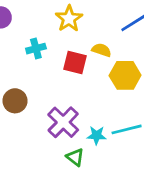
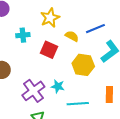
yellow semicircle: (102, 50) -> (72, 36), moved
cyan star: (97, 135) -> (58, 86), moved

